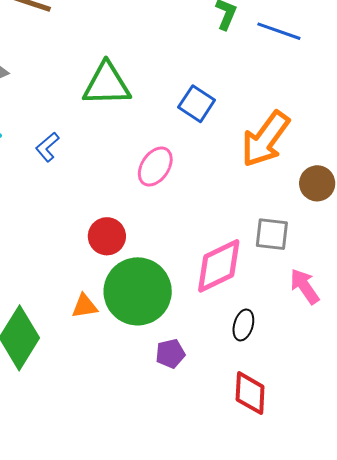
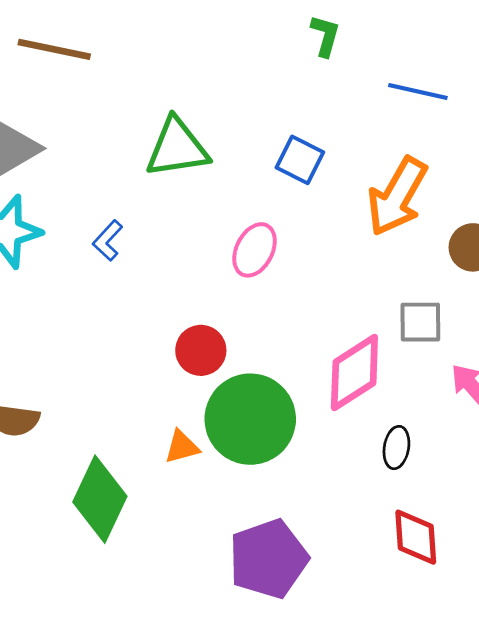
blue line: (279, 31) -> (418, 92), moved
purple pentagon: (170, 354) -> (268, 559), moved, size x2.0

